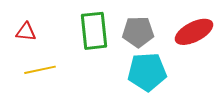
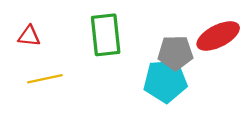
gray pentagon: (138, 32) -> (175, 53), moved

